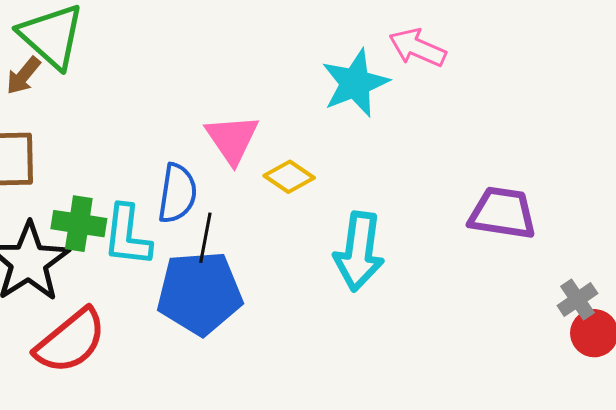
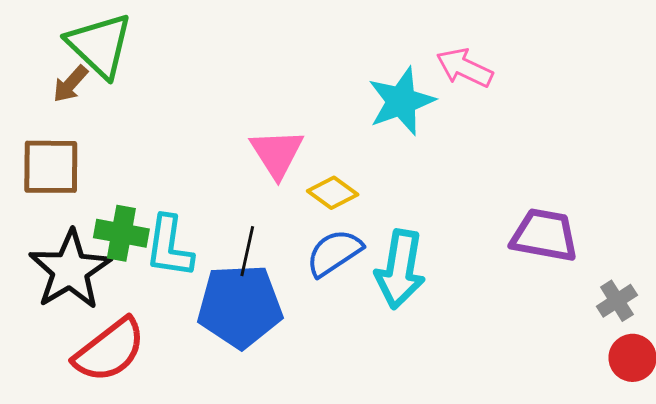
blue semicircle: (177, 193) -> (334, 253), moved, turned -134
gray cross: (577, 299) -> (617, 301), moved

